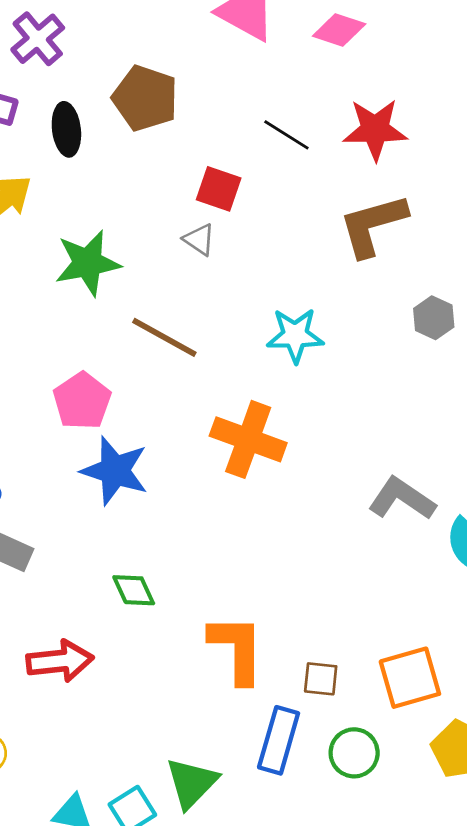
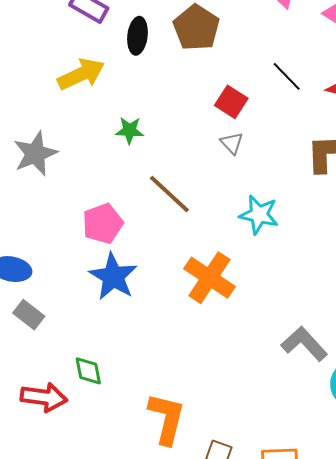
gray triangle: (199, 240) -> (232, 143), moved
green star: (88, 263) -> (130, 130), size x0.6
green diamond: (134, 590) -> (88, 371), moved

